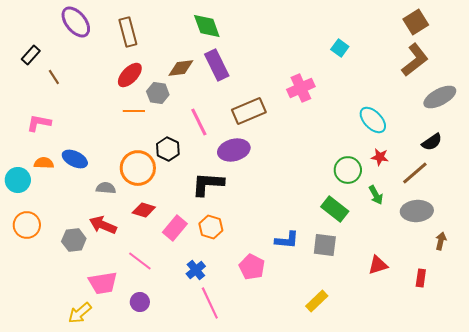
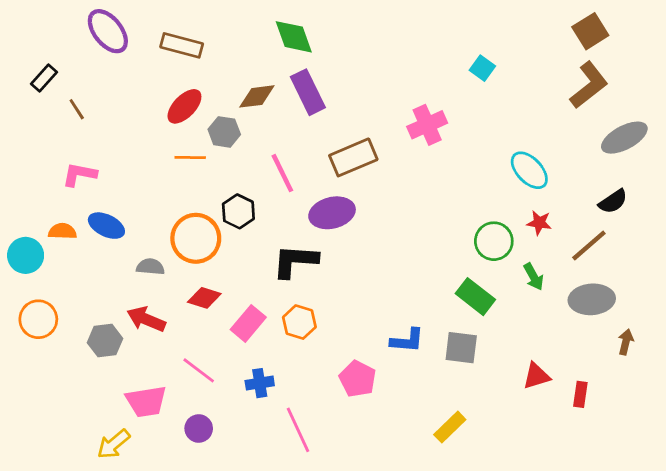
brown rectangle: (128, 32) -> (182, 45), turned -60
pink L-shape: (39, 123) -> (79, 174), moved
blue cross: (196, 270) -> (260, 383), moved, turned 30
red rectangle: (421, 278) -> (580, 394), moved

